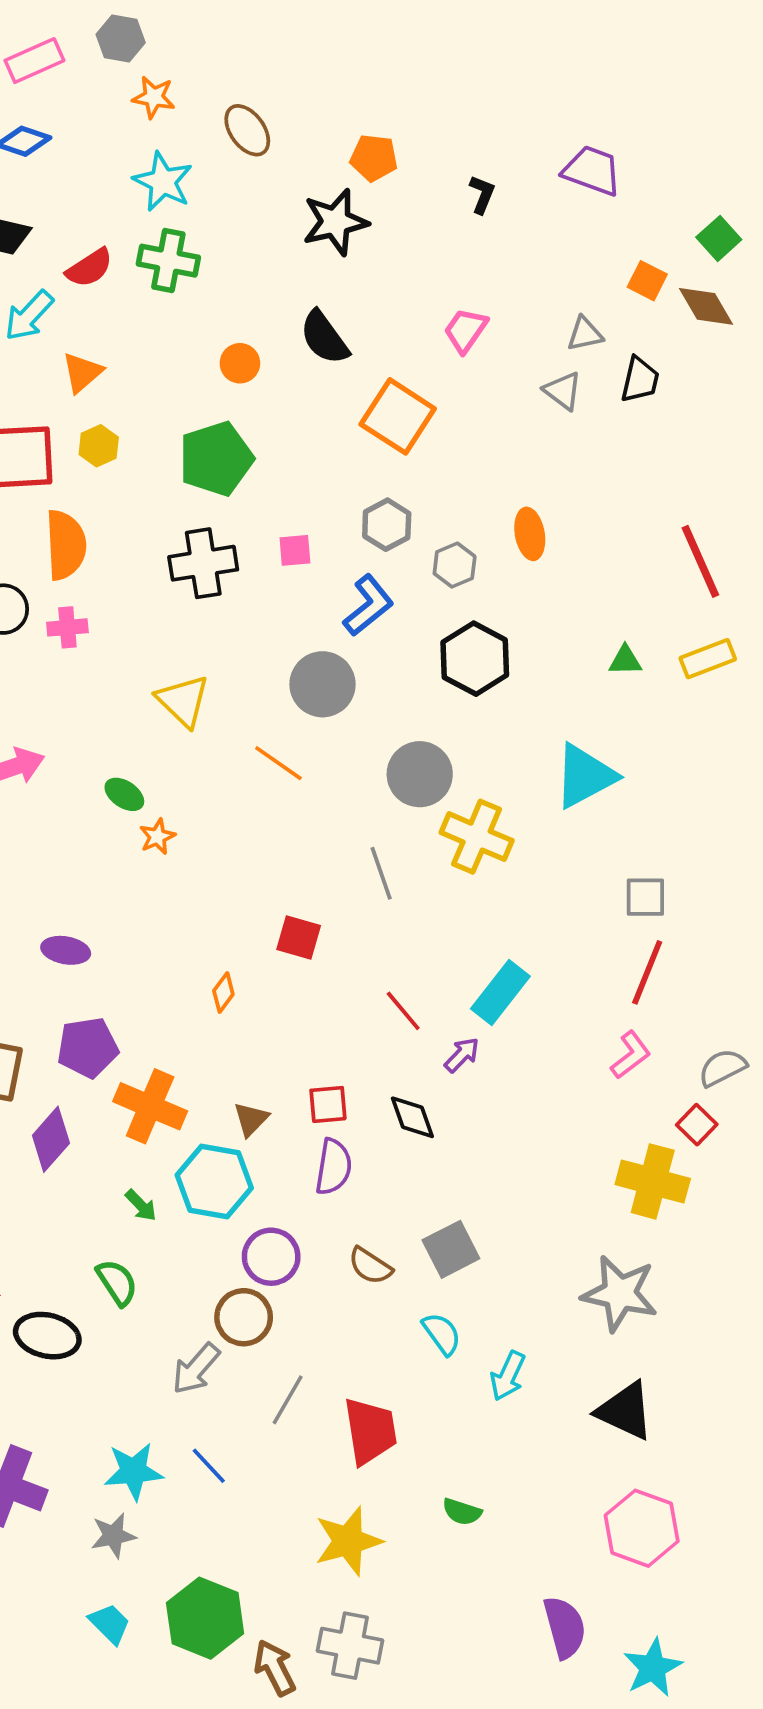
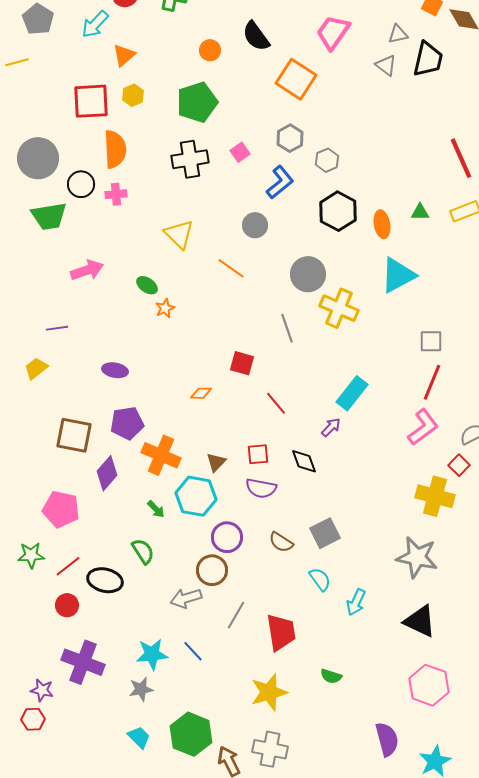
pink trapezoid: (466, 330) -> (333, 32), size x1.4
black trapezoid: (640, 380) -> (428, 59), size x1.4
orange ellipse: (530, 534) -> (382, 224), moved
pink square: (295, 550) -> (240, 152), turned -30
gray circle: (322, 684) -> (255, 225), size x0.7
orange diamond: (223, 993) -> (201, 393), turned 55
red line: (403, 1011) -> (276, 403), moved
pink L-shape: (631, 1055) -> (423, 427), size x1.4
purple semicircle: (333, 1167) -> (261, 488), turned 92
gray arrow: (196, 1369) -> (186, 598), turned 32

